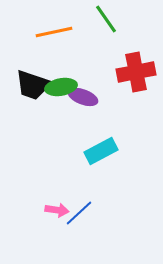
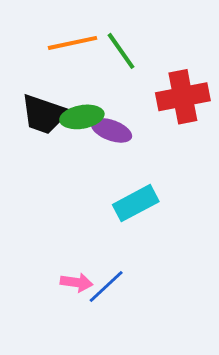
green line: (106, 19) -> (121, 51), moved

